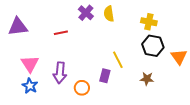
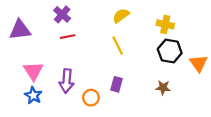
purple cross: (86, 13) -> (62, 14), moved
yellow semicircle: (109, 14) -> (121, 16), turned 63
yellow line: (118, 60) -> (118, 45), moved

